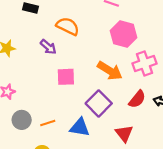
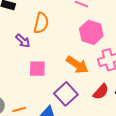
orange semicircle: (68, 26) -> (41, 23), turned 75

